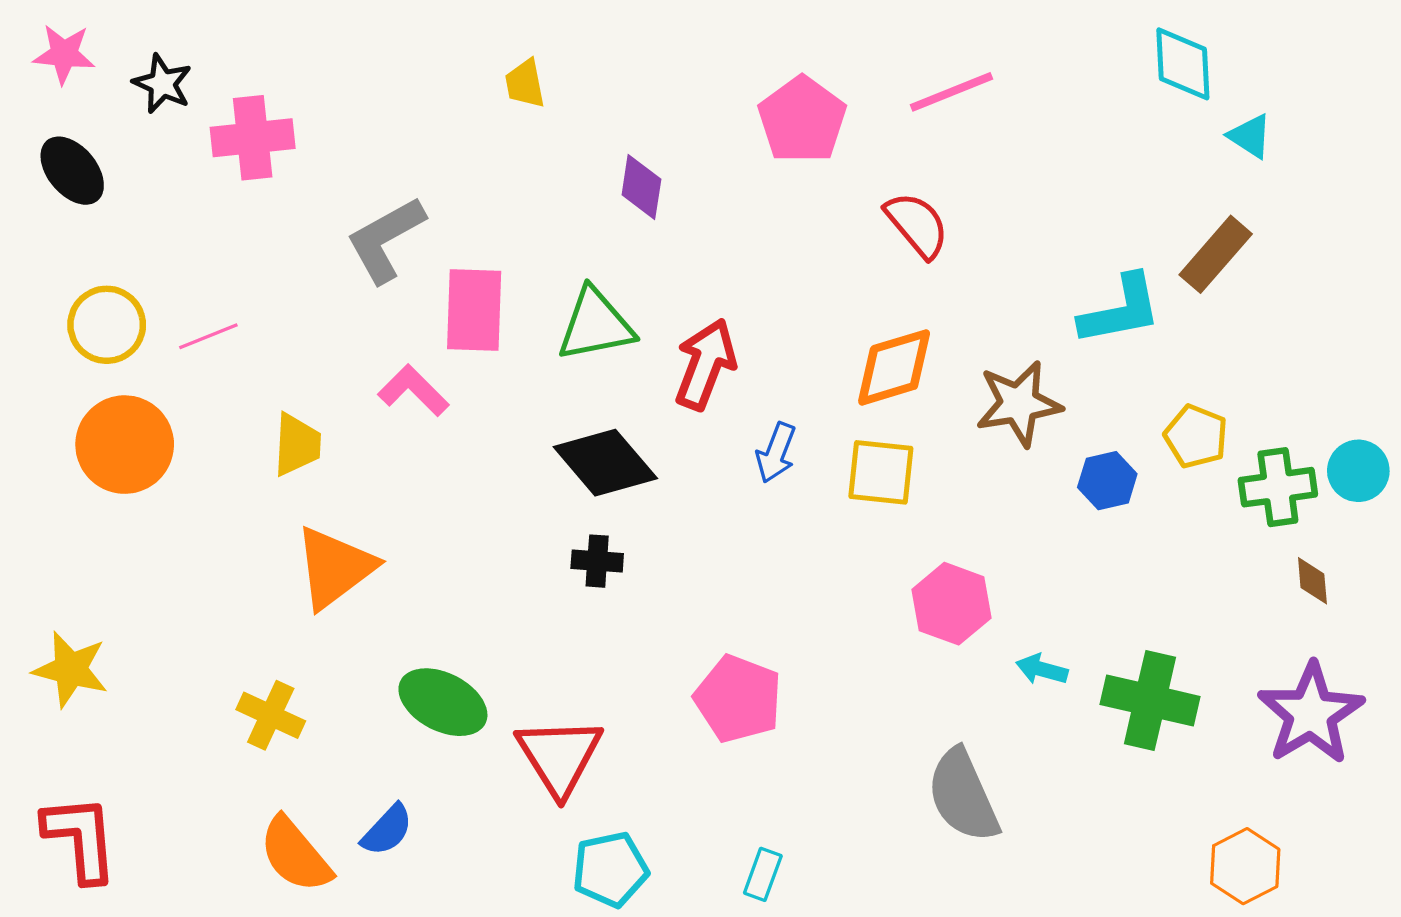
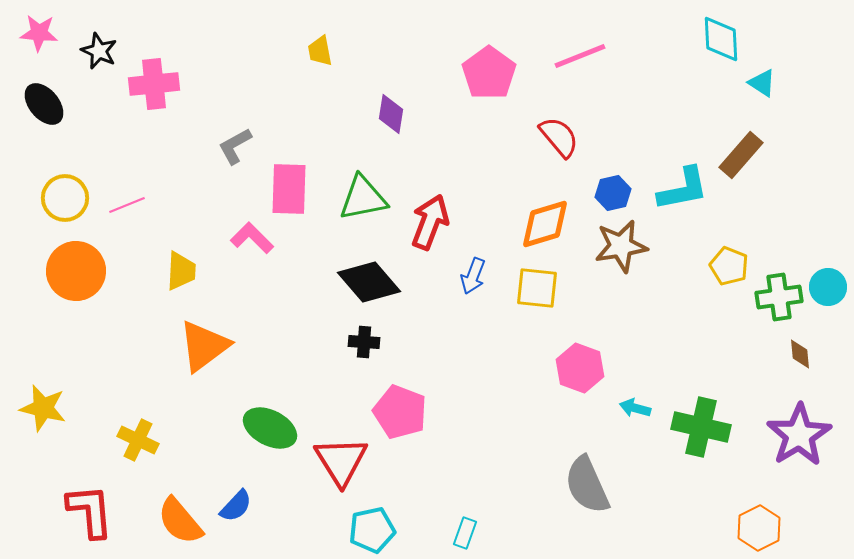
gray L-shape: (386, 239) -> (235, 146), size x0.7
blue hexagon: (1107, 481) -> (613, 193), moved
pink pentagon: (738, 699) -> (400, 412), moved
yellow cross: (271, 715) -> (138, 440), moved
red L-shape: (80, 838) -> (90, 511), moved

